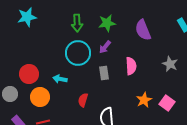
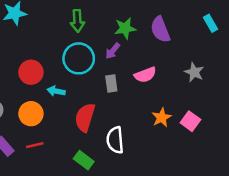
green star: (107, 23) -> (125, 28), moved
pink semicircle: (131, 66) -> (145, 75), turned 72
red circle: (29, 74) -> (31, 72), moved
red semicircle: (83, 100) -> (85, 117), size x1.6

